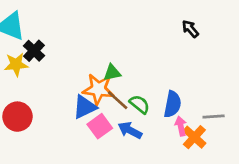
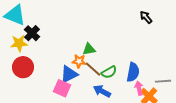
orange star: (98, 89) -> (79, 61), size x0.6
green semicircle: (140, 104) -> (109, 72), turned 112
red circle: (17, 117) -> (23, 67), moved
pink square: (100, 126) -> (62, 88), moved, turned -30

